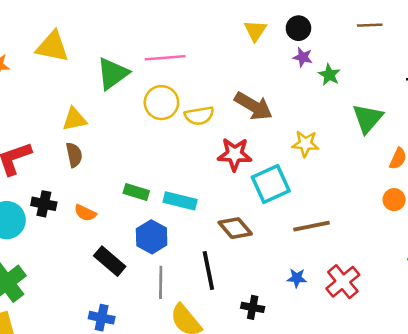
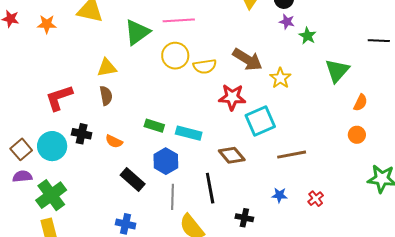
yellow star: (305, 144) -> (280, 78), moved, turned 30
red cross: (343, 282) -> (316, 199), size x0.6

